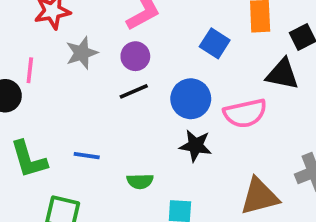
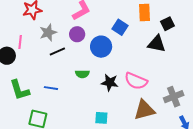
black line: (134, 91) -> (57, 51), moved
blue circle: (191, 99) -> (101, 47), moved
pink semicircle: (245, 113) -> (136, 81), moved, turned 35
green semicircle: (140, 181) -> (82, 74), moved

